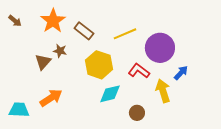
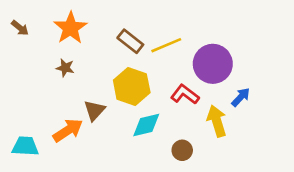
brown rectangle: (84, 31) -> (130, 41), moved
brown star: (60, 51) -> (65, 68), moved
brown triangle: (43, 62) -> (94, 110), moved

